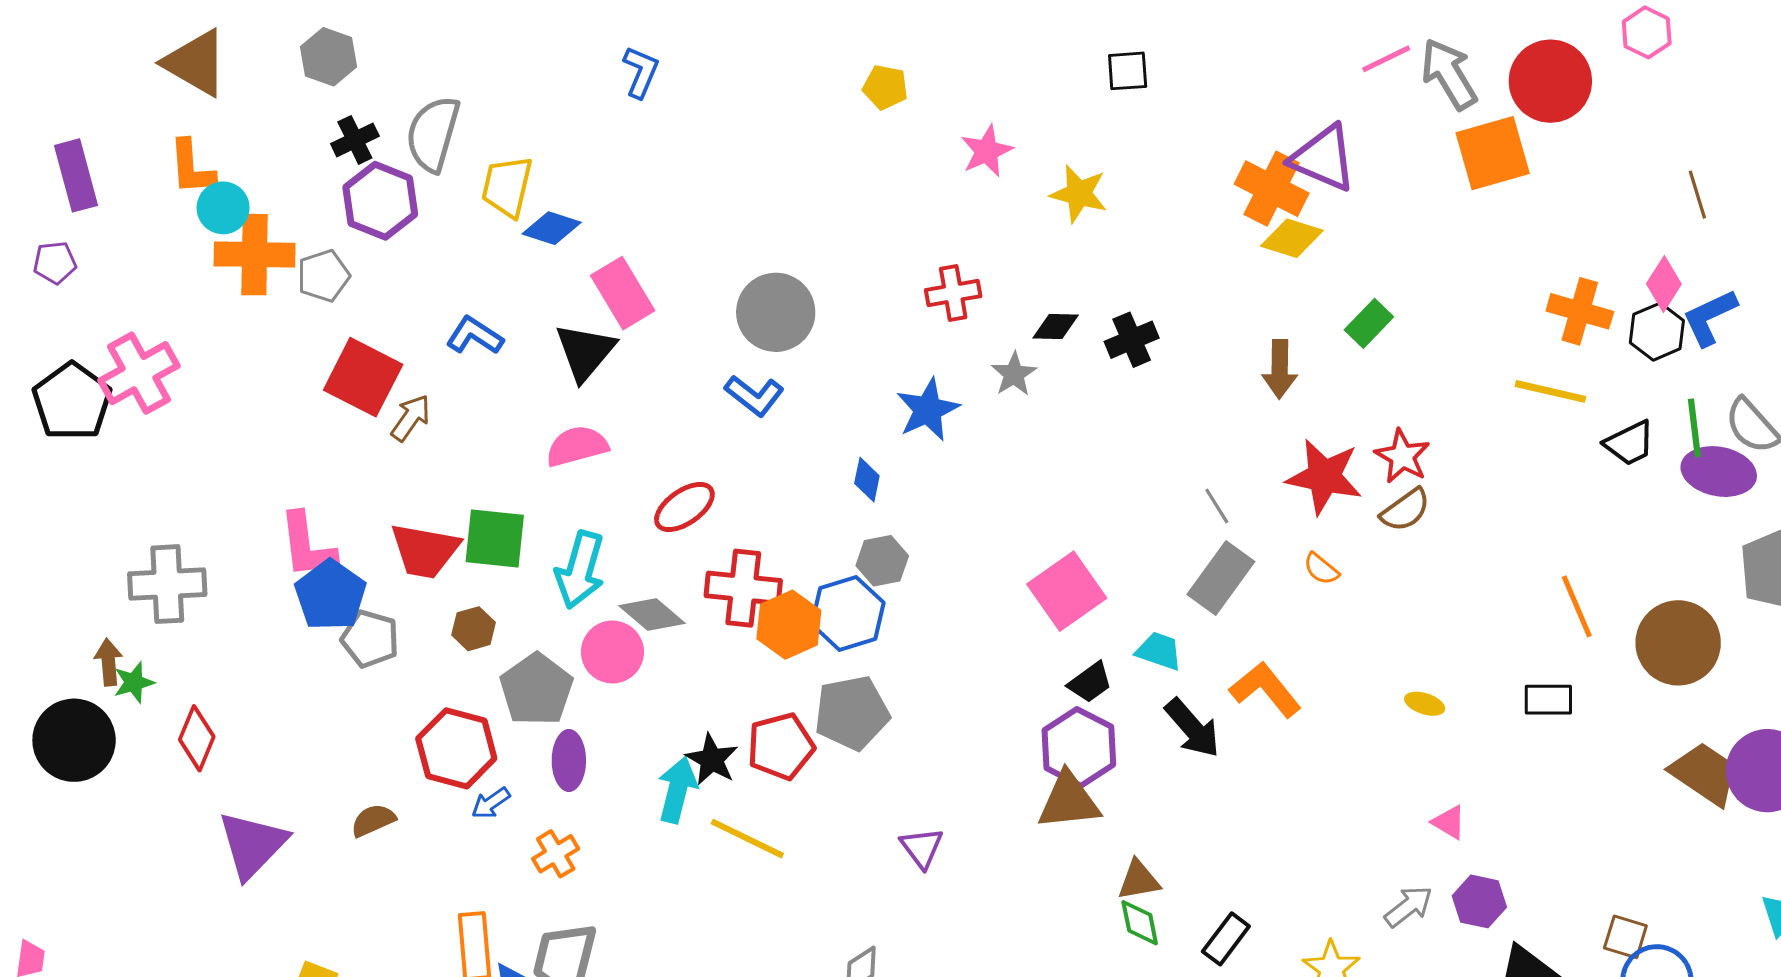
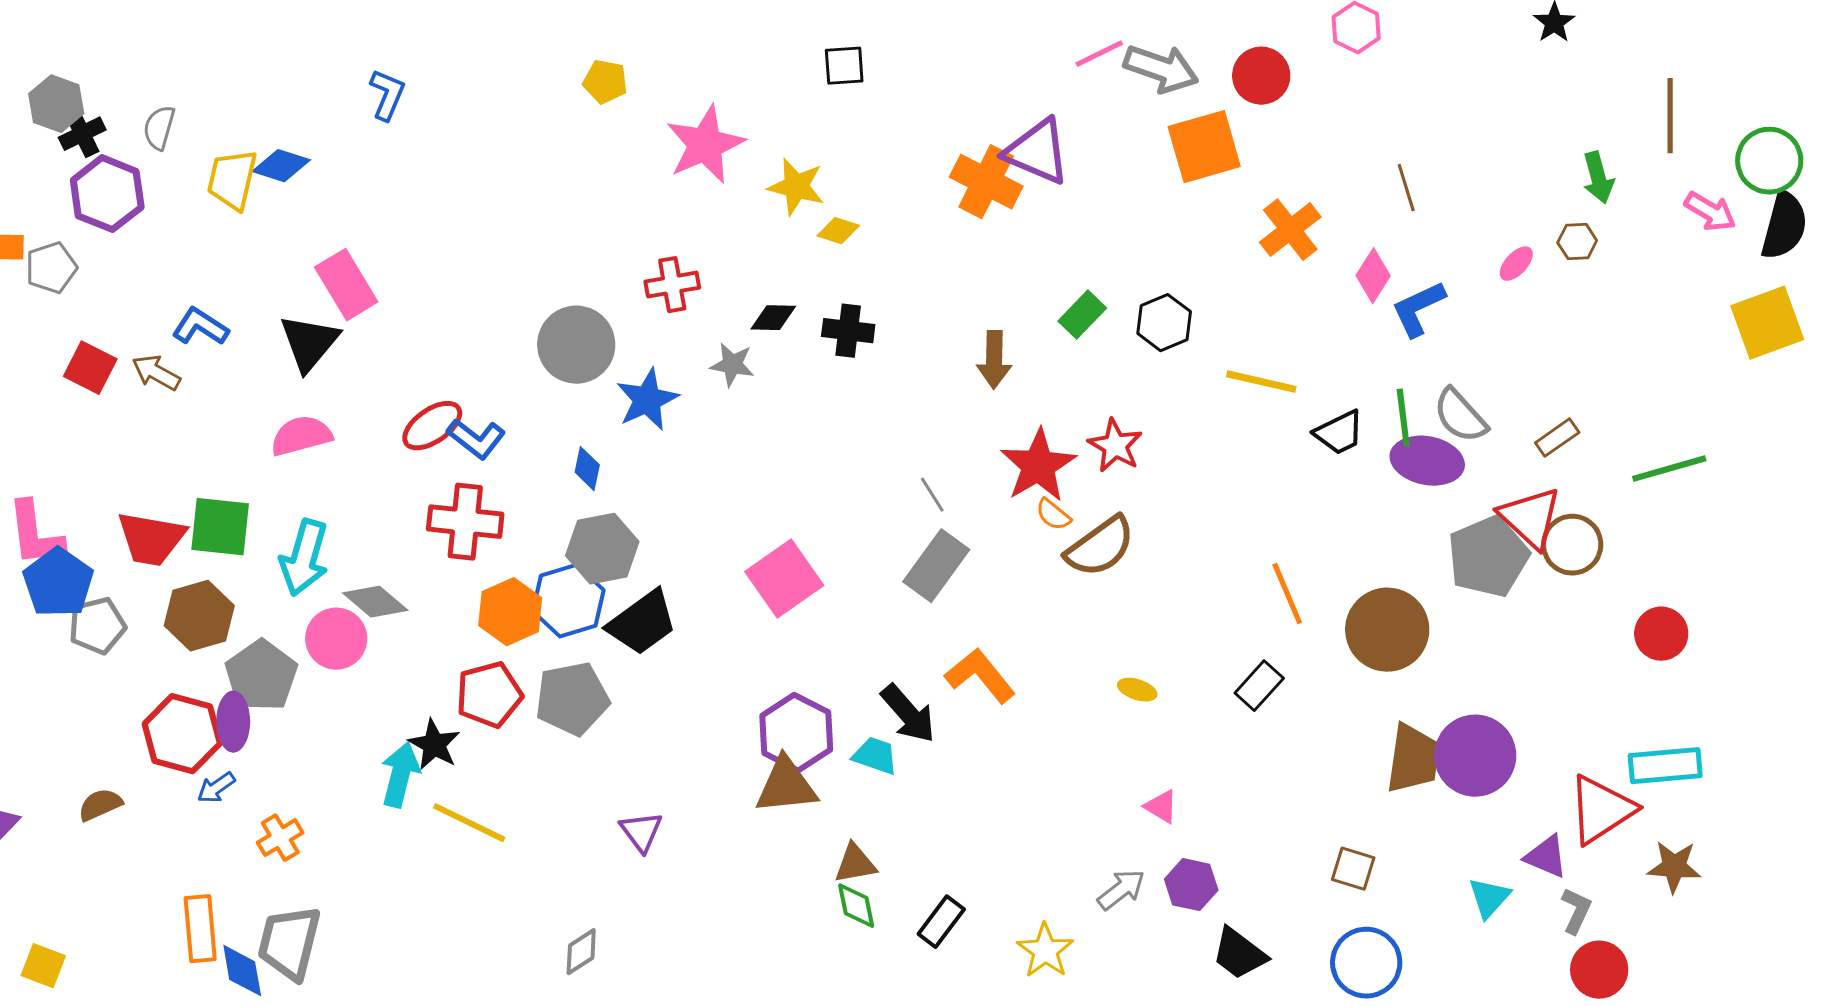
gray hexagon: (329, 57) -> (56, 104), moved
blue L-shape: (641, 72) -> (387, 95), moved
gray arrow: (1449, 74) -> (1161, 69), turned 140
red circle: (1550, 81) -> (1261, 76), size x0.7
gray semicircle: (433, 134) -> (159, 128), size x0.6
pink star: (987, 151) -> (705, 145), size x1.5
blue diamond: (552, 228) -> (281, 166), moved
yellow diamond: (1292, 238) -> (838, 231), moved, size x0.7
orange cross: (1580, 311) -> (1290, 230), moved, turned 36
gray circle: (776, 312) -> (576, 345), moved
black hexagon: (1657, 332) -> (1164, 323), moved
black cross: (1132, 340) -> (848, 331), turned 30
gray star: (1014, 374) -> (732, 365), turned -30
red square: (363, 377) -> (90, 368), size x0.7
blue L-shape: (754, 395) -> (476, 439), moved
brown arrow: (411, 418) -> (156, 373), moved, turned -96
red star: (1324, 477) -> (1038, 466), turned 30
red ellipse: (684, 507) -> (432, 426), moved
brown semicircle: (1405, 510) -> (1100, 547), moved, size x1.4
gray hexagon: (882, 561) -> (602, 549), size x1.4
orange semicircle: (1321, 569) -> (1053, 515), moved
red cross: (743, 588) -> (465, 522), moved
brown hexagon: (474, 629) -> (199, 616), size x1.6
gray pentagon: (370, 639) -> (97, 626), turned -30
cyan trapezoid: (1159, 651) -> (875, 756), moved
black trapezoid: (1090, 682) -> (642, 623), moved, size x1.6
black rectangle: (1548, 700) -> (1259, 686), turned -48
red pentagon: (781, 746) -> (489, 695), moved
purple ellipse: (569, 760) -> (233, 722), moved
brown trapezoid: (1705, 774) -> (1413, 759), turned 64
brown square: (1625, 937) -> (1353, 869), moved

